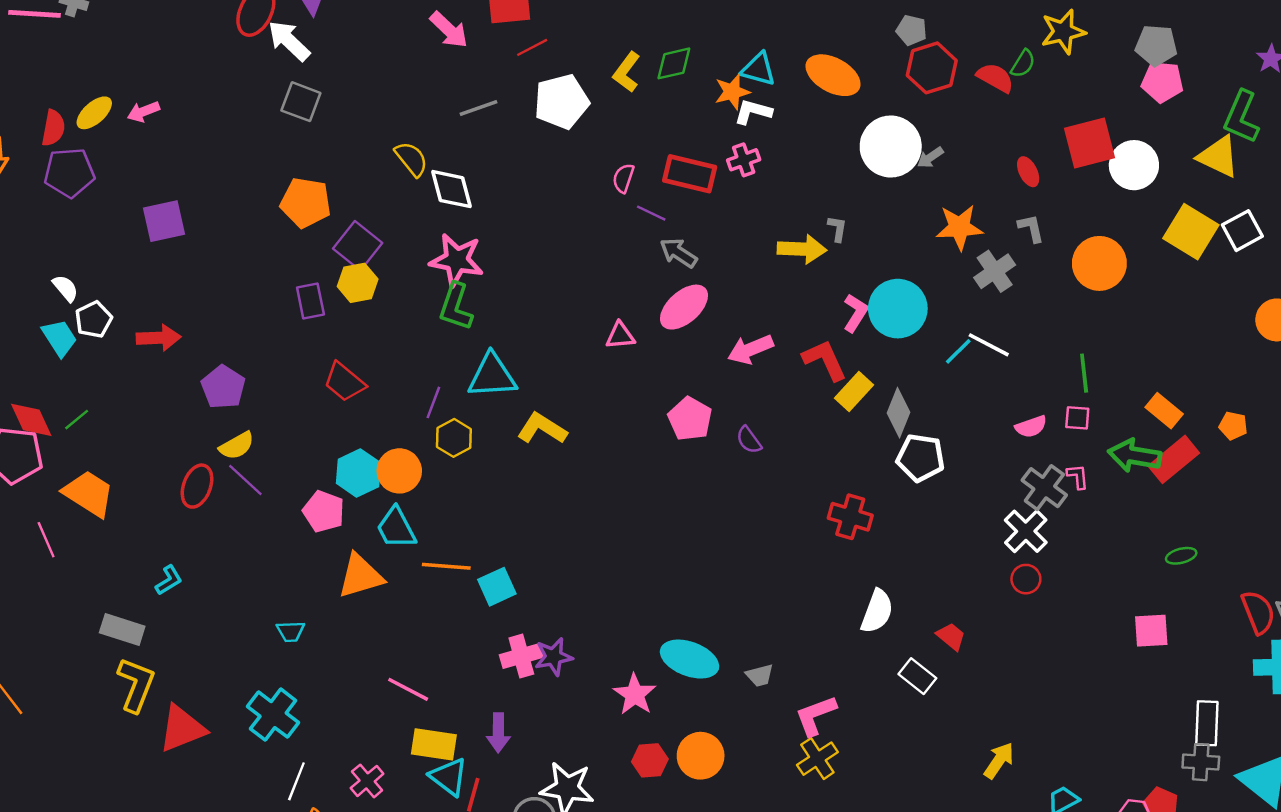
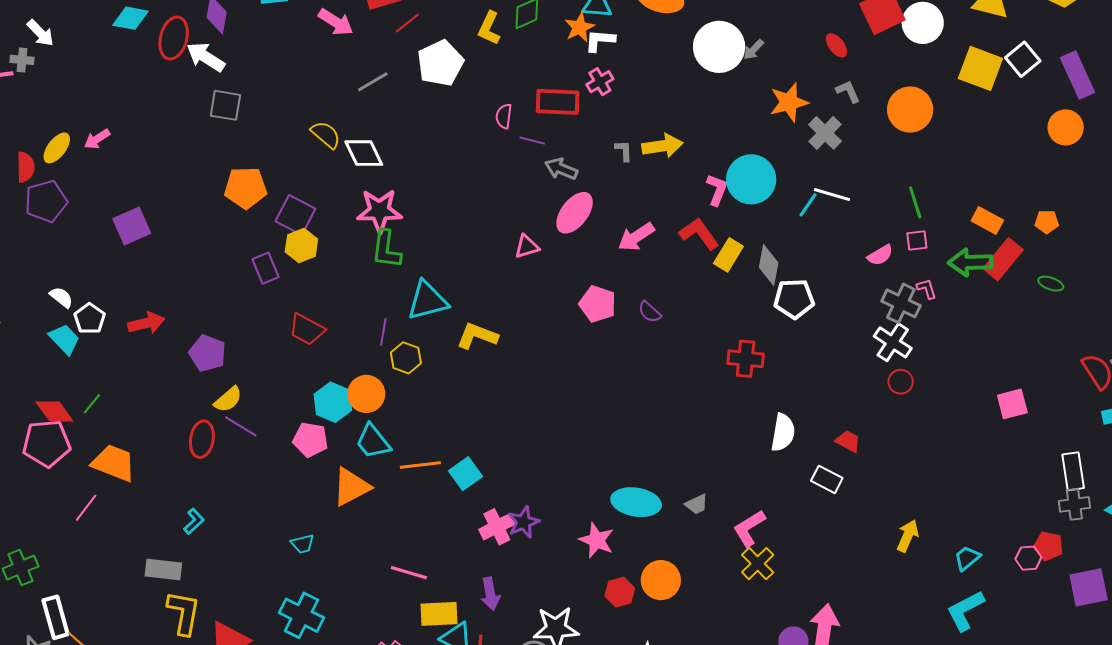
gray L-shape: (837, 229) -> (624, 151), moved
pink line: (46, 540) -> (86, 508), turned 72
green ellipse: (1181, 556) -> (1051, 284), moved, turned 45

